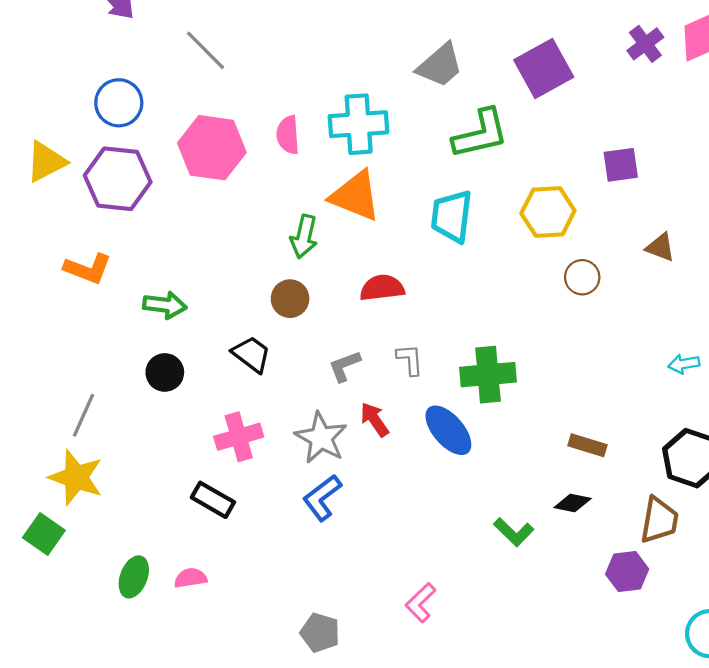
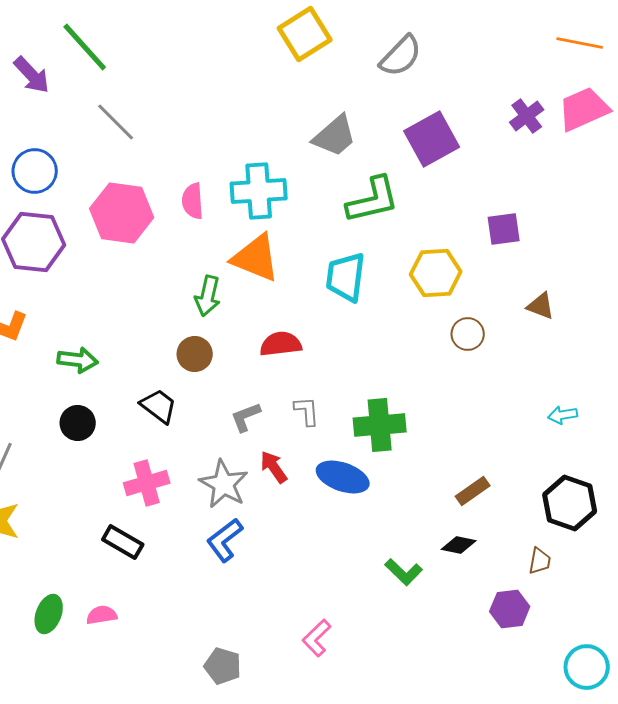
blue ellipse: (448, 430) -> (343, 477), turned -30
brown rectangle: (588, 445) -> (473, 491), turned -52
brown trapezoid: (659, 520) -> (540, 561), size x0.6

